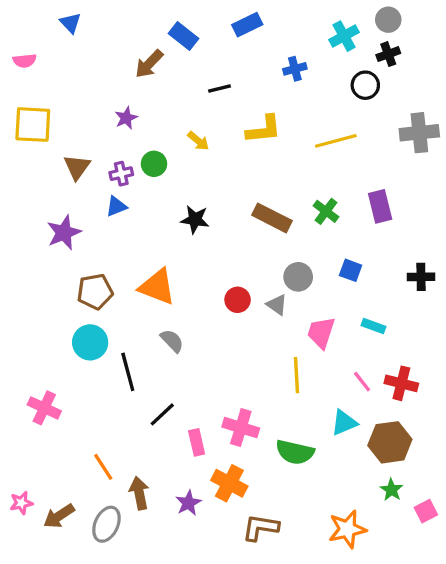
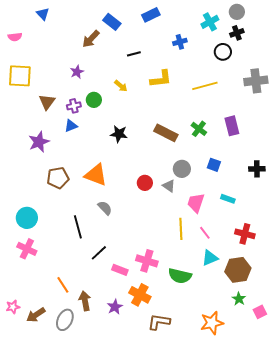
cyan circle: (90, 342) -> (27, 218), moved
pink line: (362, 382) -> (205, 233), moved
pink rectangle: (197, 442) -> (120, 270), turned -56

